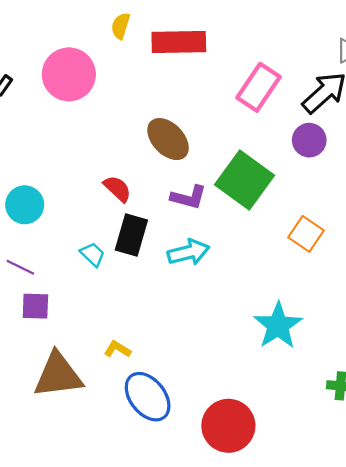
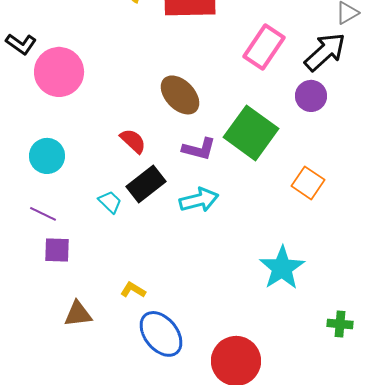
pink circle: (69, 74) -> (59, 72), moved
black rectangle: (131, 235) -> (146, 184), turned 36
brown triangle: (58, 375) -> (78, 314), size x0.6

